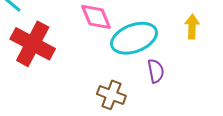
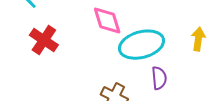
red cross: (33, 44) -> (44, 40), size x0.7

